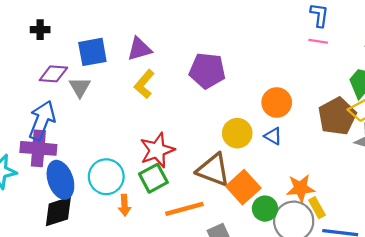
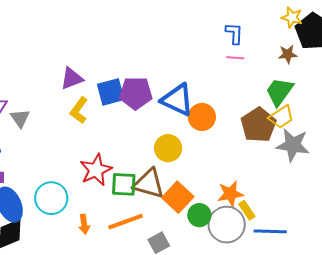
blue square: (92, 52) -> (111, 92), moved
blue triangle: (273, 136) -> (177, 100), moved, size x2.0
green square: (153, 178) -> (124, 184), moved, turned 36
orange arrow: (124, 205) -> (84, 224), moved

